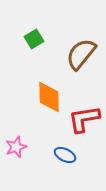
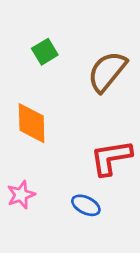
orange diamond: (49, 97) -> (32, 123), moved

